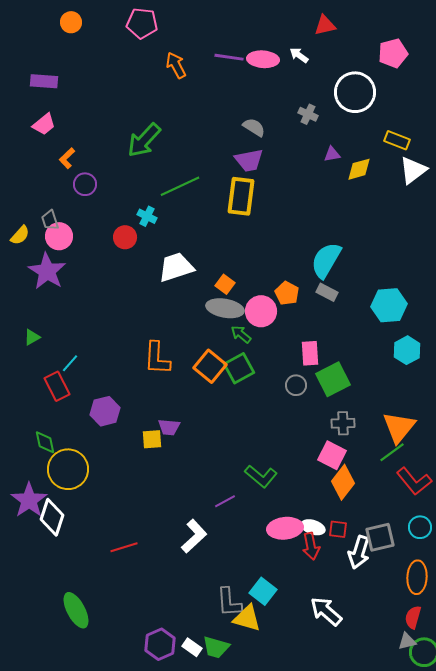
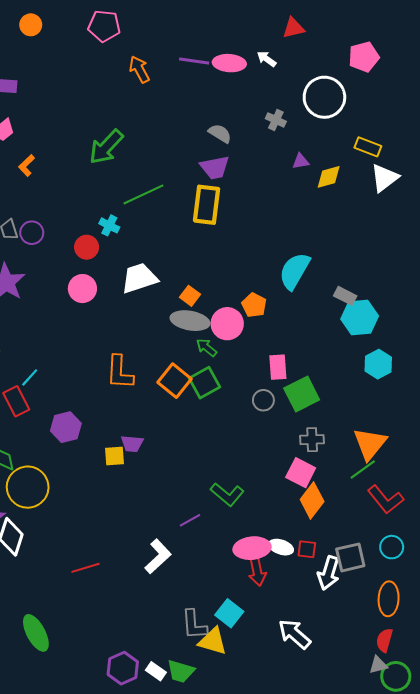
purple circle: (85, 184) -> (32, 233), moved
pink circle: (59, 236) -> (82, 289), moved
gray rectangle: (327, 292) -> (345, 296), moved
red arrow: (311, 546) -> (257, 572), moved

